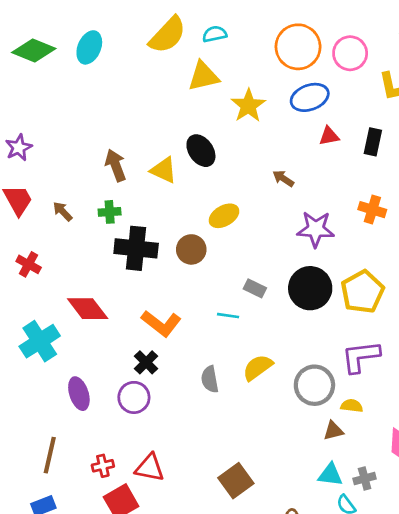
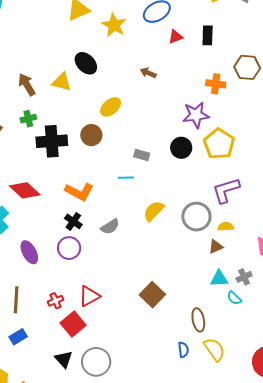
purple star: (316, 229) -> (196, 115), moved
black circle: (310, 288) -> (181, 148), size x0.7
gray semicircle: (210, 379) -> (110, 227), moved, turned -102
red triangle: (150, 468) -> (89, 296), turned -30

